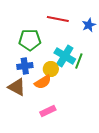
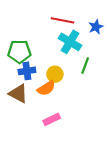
green pentagon: (30, 40) -> (19, 52), moved
cyan cross: (65, 56) -> (70, 42), moved

